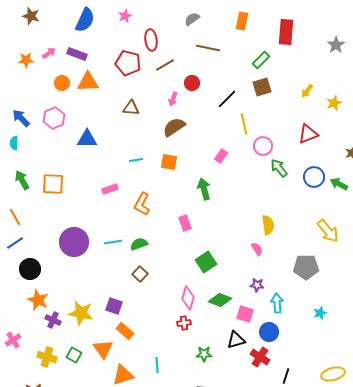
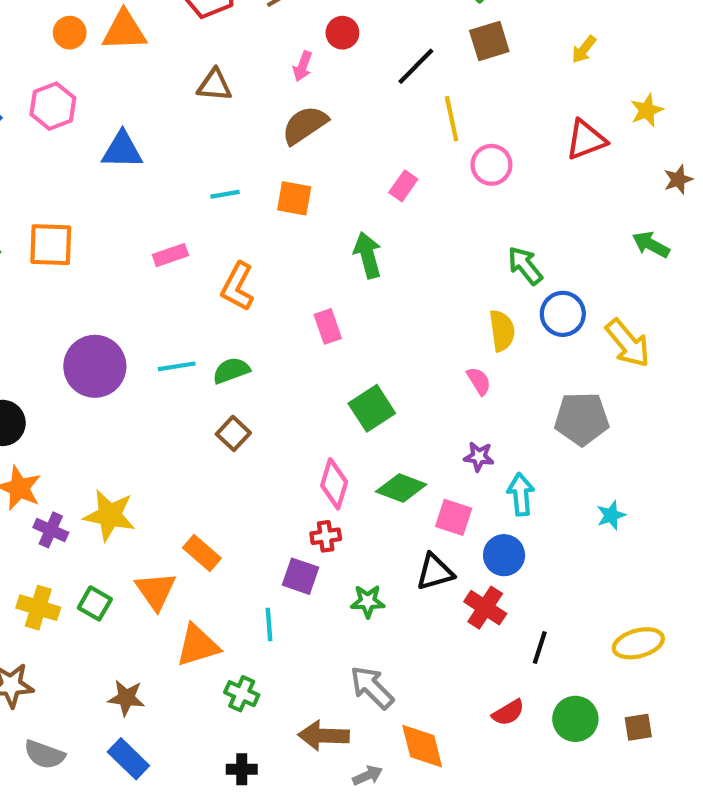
yellow star: (334, 103) -> (647, 110), moved
green arrow: (279, 168) -> (525, 266), moved
blue circle: (314, 177) -> (563, 314), moved
purple square: (114, 306) -> (300, 576), moved

